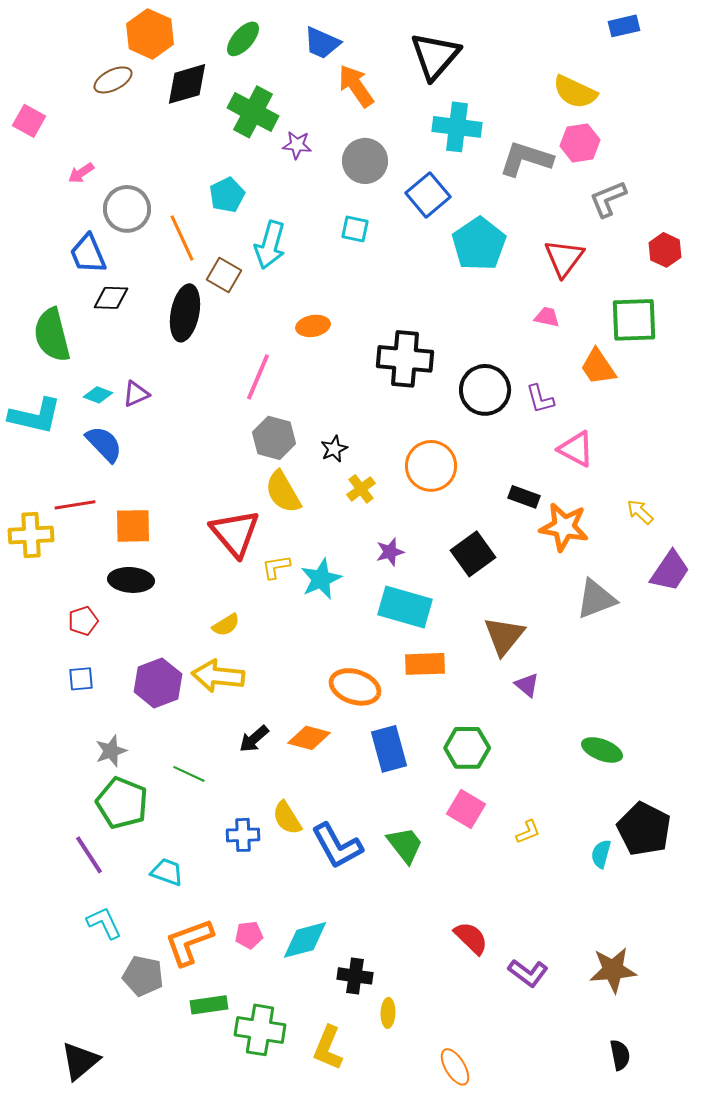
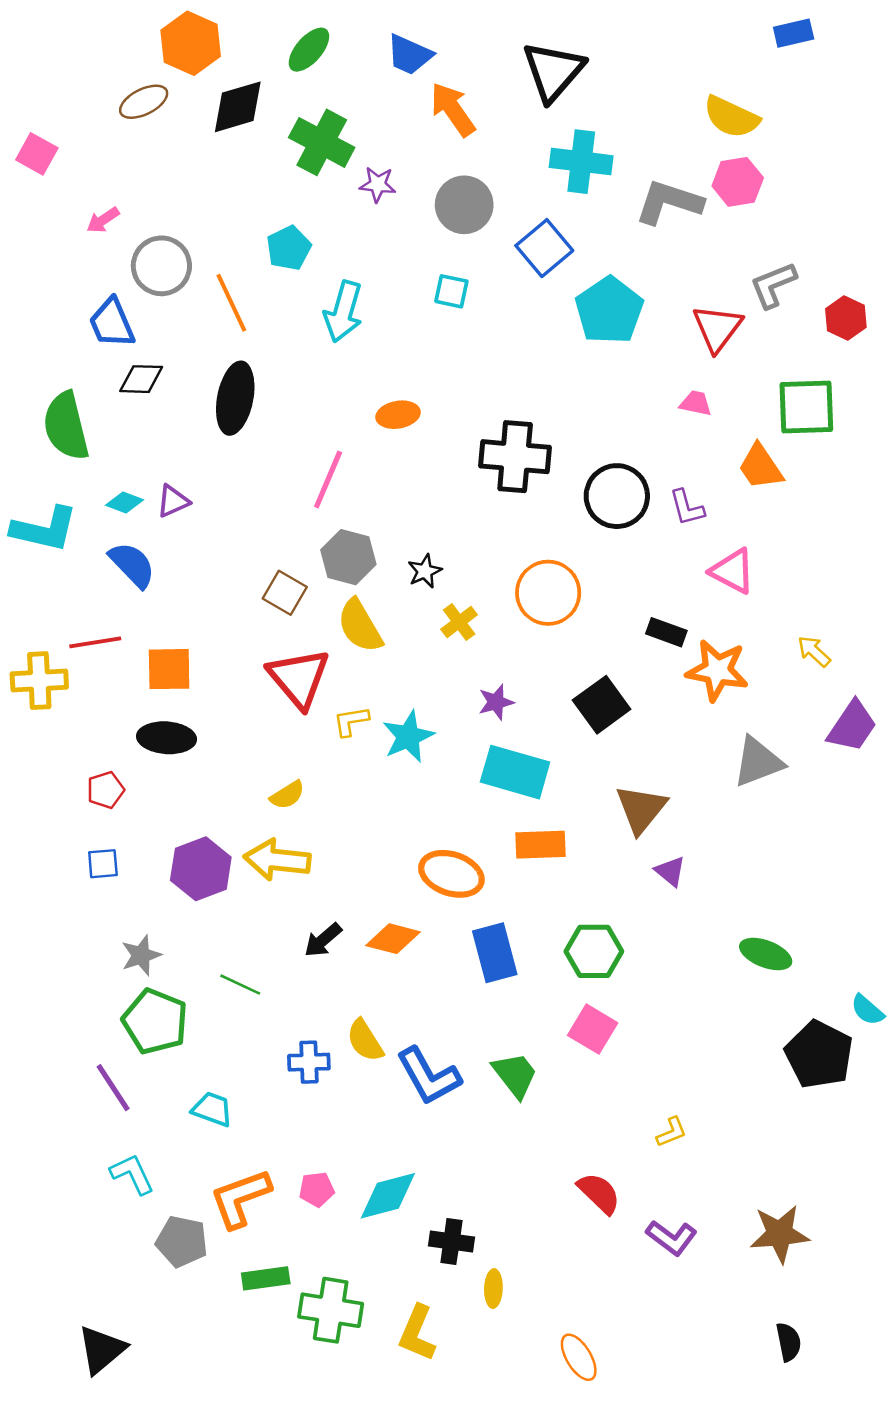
gray L-shape: (608, 199) -> (773, 285), moved
brown square: (224, 275) -> (285, 593), moved
yellow L-shape: (528, 832) -> (672, 1132), moved
cyan semicircle: (601, 854) -> (867, 1010), moved, turned -64

